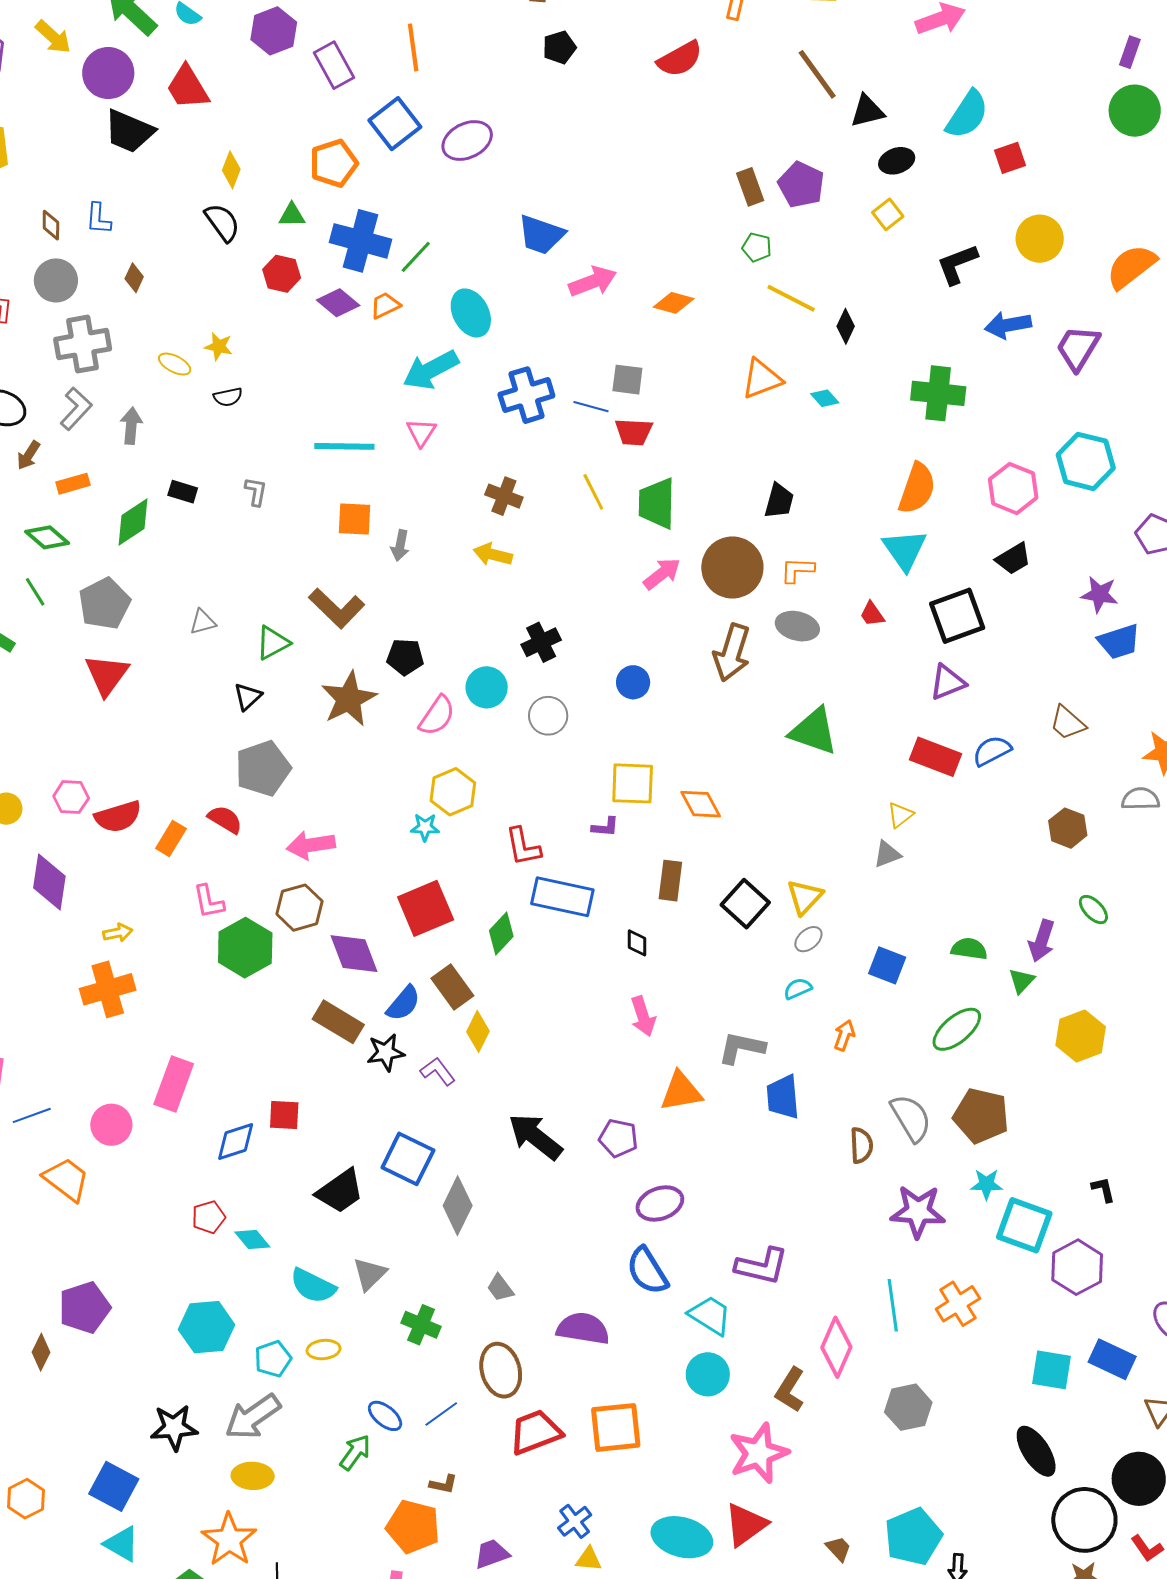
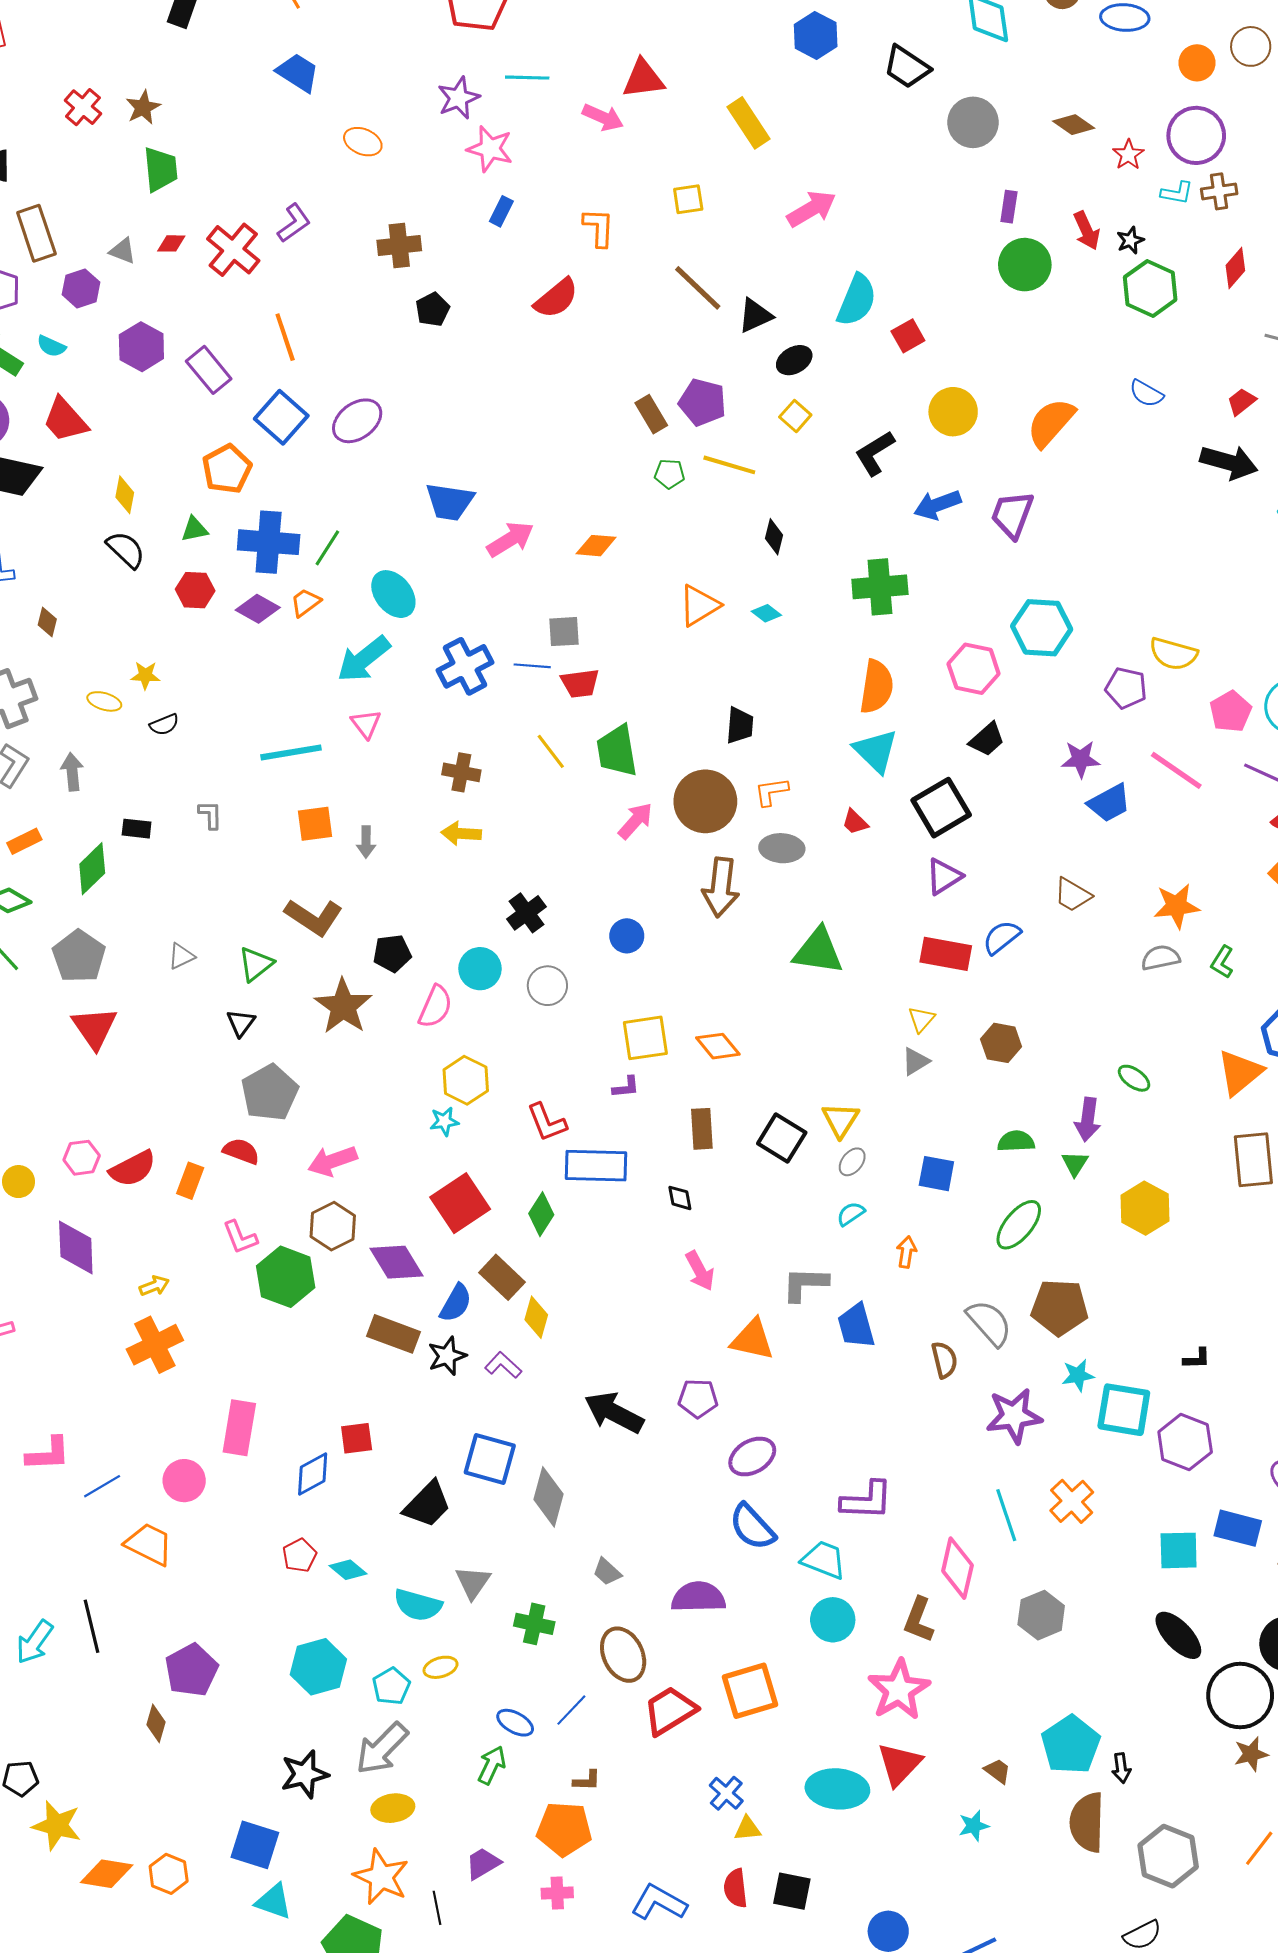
yellow line: (791, 298) -> (729, 465), moved
brown hexagon: (1068, 828) -> (1001, 1043), moved
orange triangle: (681, 1091) -> (752, 1340), turned 33
black L-shape: (1103, 1189) -> (1197, 1359), turned 112
purple trapezoid: (492, 1554) -> (483, 1864), moved

